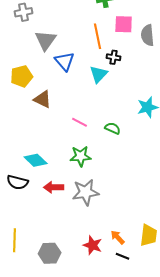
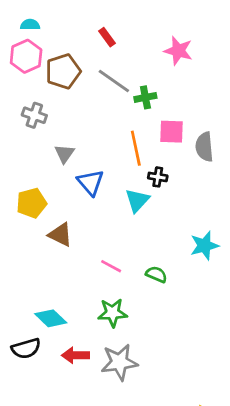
gray cross: (24, 12) -> (34, 115), turned 30
gray triangle: (46, 40) -> (64, 154), size x0.7
black semicircle: (18, 182) -> (26, 348), turned -30

